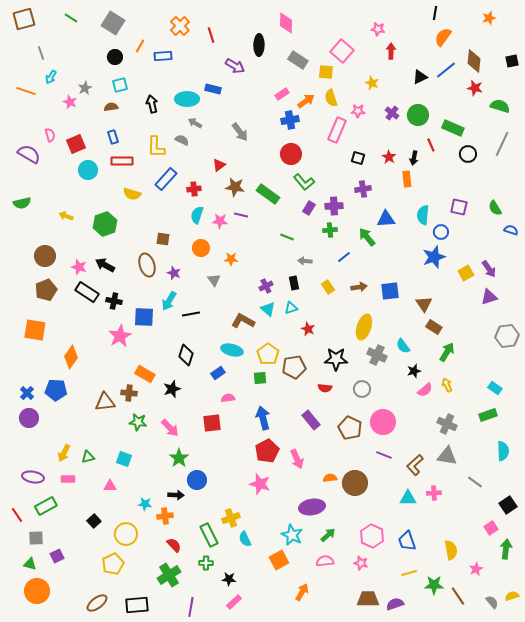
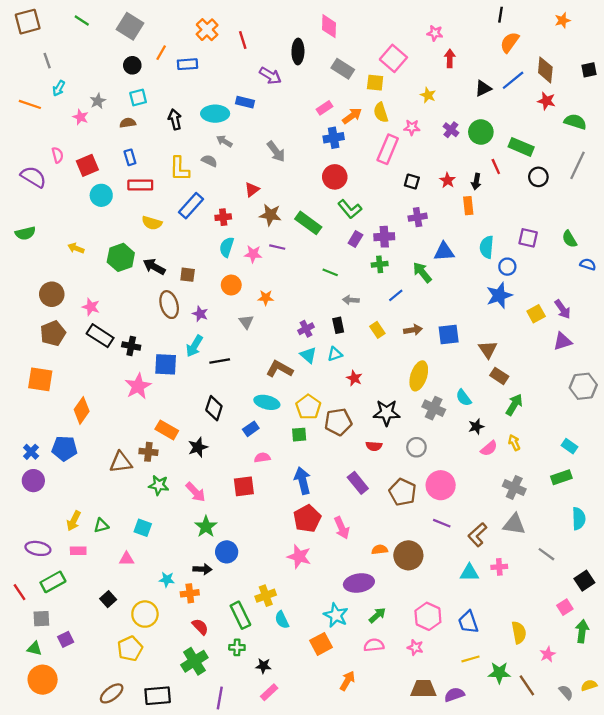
black arrow: (105, 265) -> (154, 267), moved

